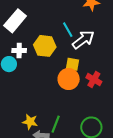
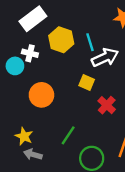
yellow hexagon: (45, 46) -> (61, 40), moved
orange circle: (69, 79) -> (41, 95), moved
green line: (56, 124) -> (68, 135), moved

